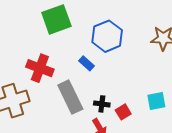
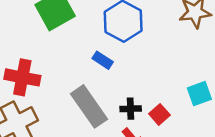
red cross: (40, 68) -> (22, 77), moved

